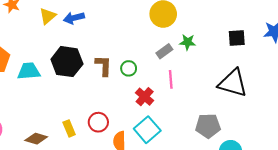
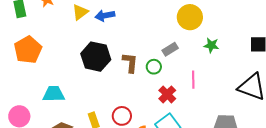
gray rectangle: (164, 51) -> (170, 49), moved
cyan trapezoid: (29, 71) -> (54, 94), moved

